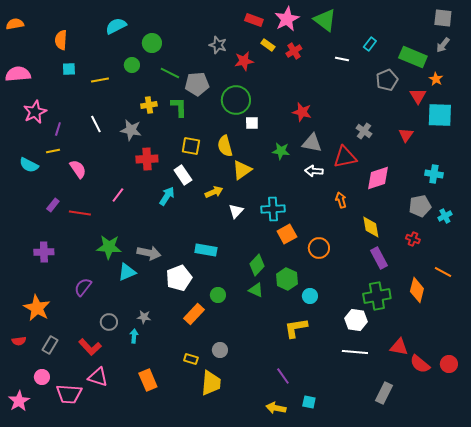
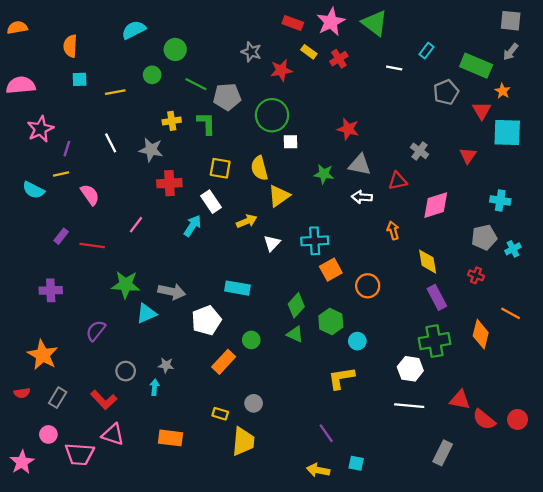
red triangle: (345, 157) -> (398, 181), size x0.7
orange rectangle: (148, 380) -> (171, 438), turned -60

